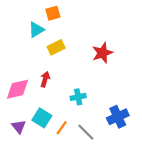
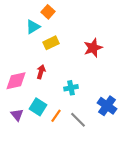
orange square: (53, 13) -> (48, 12), turned -32
blue cross: (118, 117) -> (107, 106), turned -30

